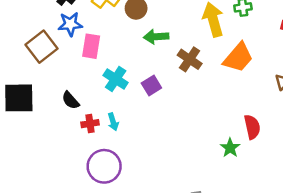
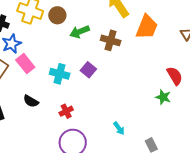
pink rectangle: (91, 46) -> (25, 64), moved, turned -30
cyan arrow: (113, 122) -> (119, 128), moved
red cross: (90, 124) -> (66, 111), moved

